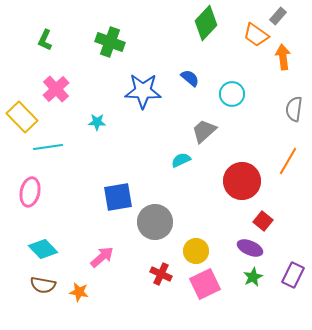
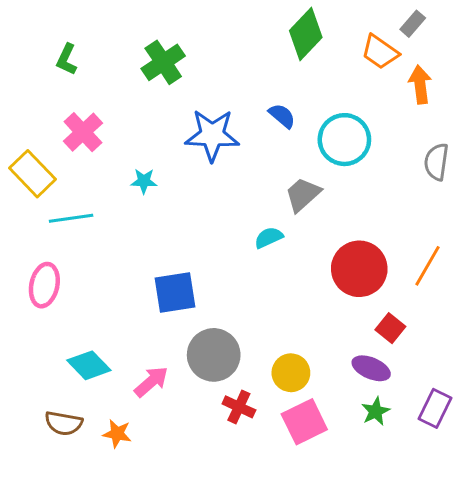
green cross: (110, 42) -> (163, 62), turned 36
cyan circle: (232, 94) -> (344, 140), size x1.4
orange line: (288, 161) -> (428, 266), moved
gray circle: (155, 222) -> (214, 355), moved
cyan diamond: (43, 249) -> (89, 365), moved

